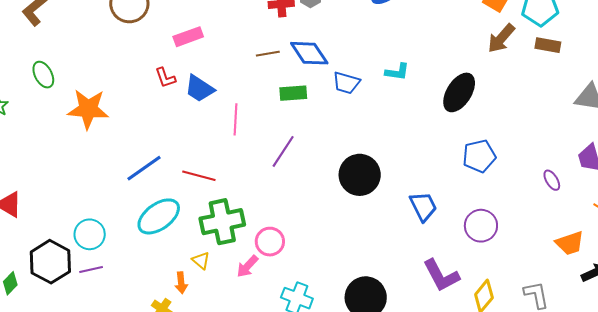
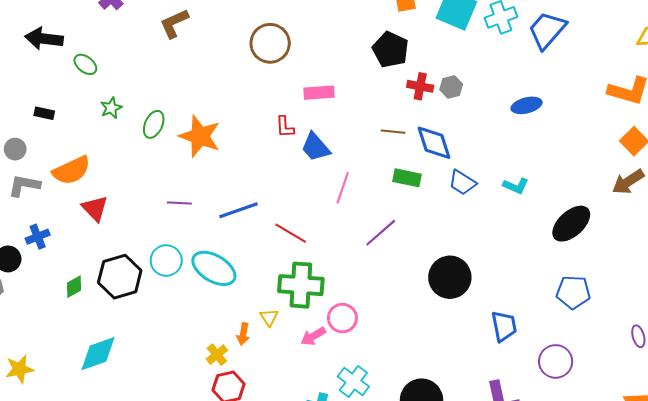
green ellipse: (43, 75) -> (154, 124), moved, turned 36
cyan ellipse: (159, 216) -> (214, 268), moved, turned 51
purple line: (91, 270) -> (179, 203), moved

